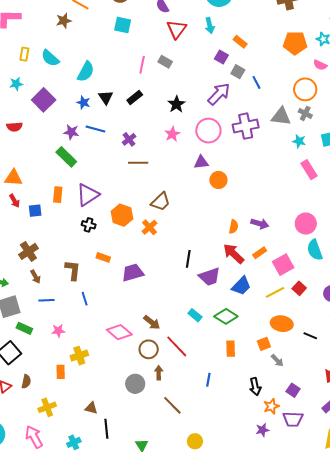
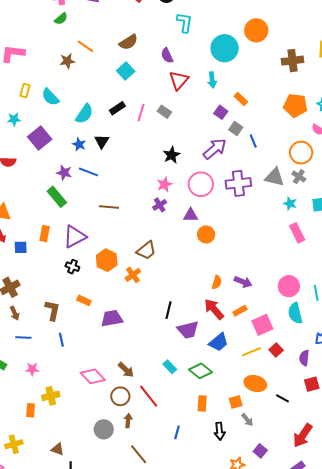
cyan square: (123, 25) -> (126, 71), turned 30
black rectangle: (135, 98) -> (117, 108), moved
purple cross: (129, 139) -> (160, 205), moved
brown line: (138, 163) -> (109, 207), moved
black arrow: (255, 387) -> (220, 431), moved

